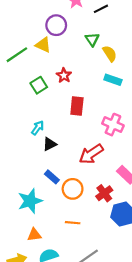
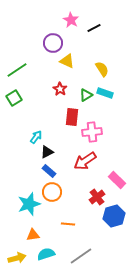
green triangle: (92, 39) -> (86, 95), moved, turned 32
yellow triangle: (43, 45) -> (67, 61), moved
green square: (39, 85) -> (14, 98), moved
pink cross: (113, 125) -> (92, 132), moved, turned -30
blue rectangle: (52, 177) -> (49, 171), moved
orange circle: (73, 189) -> (52, 192), moved

